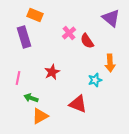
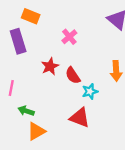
red semicircle: (87, 41) -> (73, 75), moved
red star: (52, 72) -> (50, 66), moved
cyan star: (95, 80) -> (90, 91), moved

